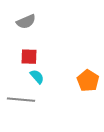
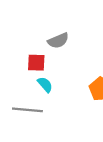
gray semicircle: (26, 22) -> (58, 41), moved

